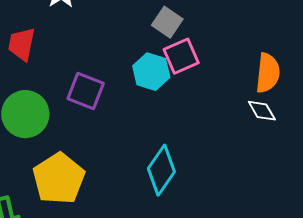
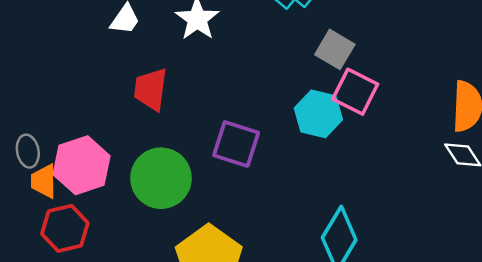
pink square: (181, 56) -> (355, 92), turned -36

